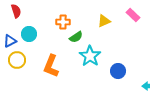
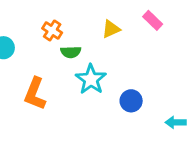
orange cross: (63, 22) -> (52, 30), turned 32
green semicircle: (76, 37) -> (71, 52), turned 32

